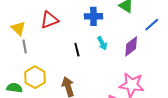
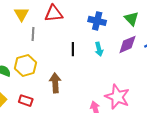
gray line: (25, 46) -> (33, 34), moved
purple diamond: (131, 46) -> (127, 44), moved

